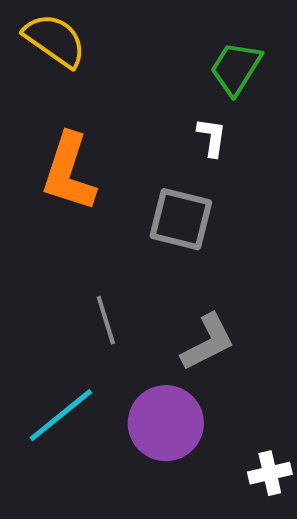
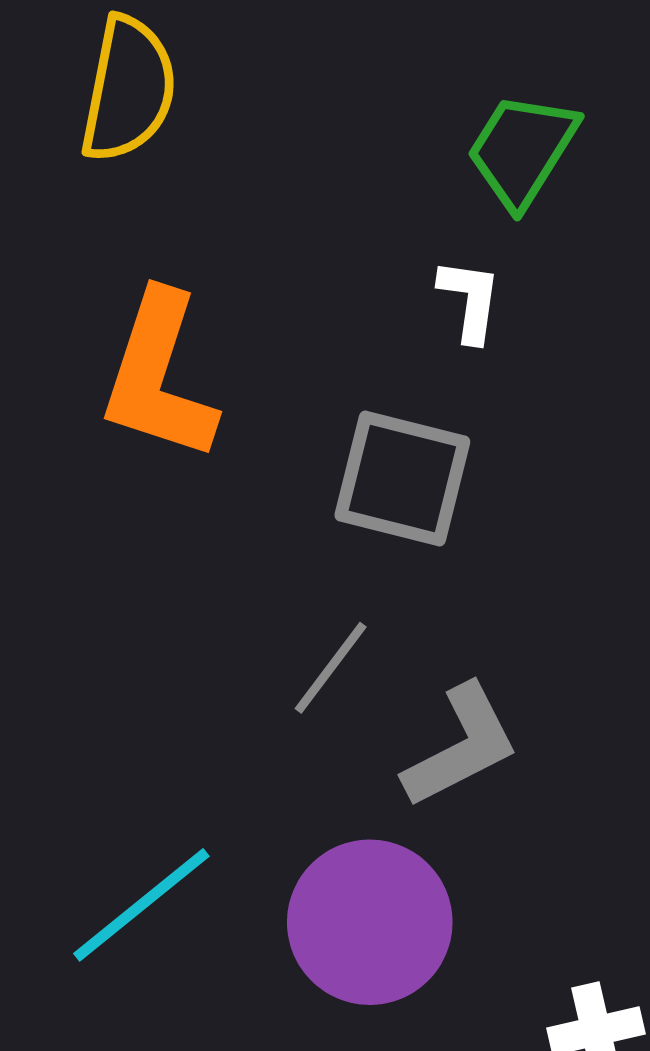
yellow semicircle: (55, 40) -> (128, 89), turned 66
gray line: (106, 320) -> (331, 668), moved, turned 54

